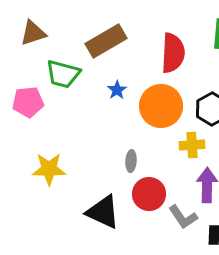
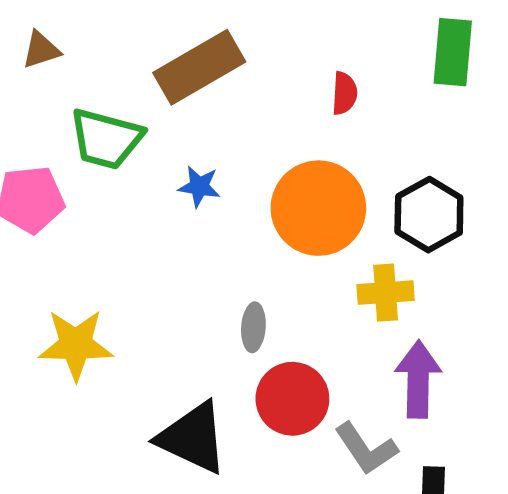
brown triangle: (33, 33) -> (41, 50), size x0.7
red semicircle: (173, 53) -> (344, 93), size x0.5
blue star: (117, 90) -> (199, 186), moved, turned -30

